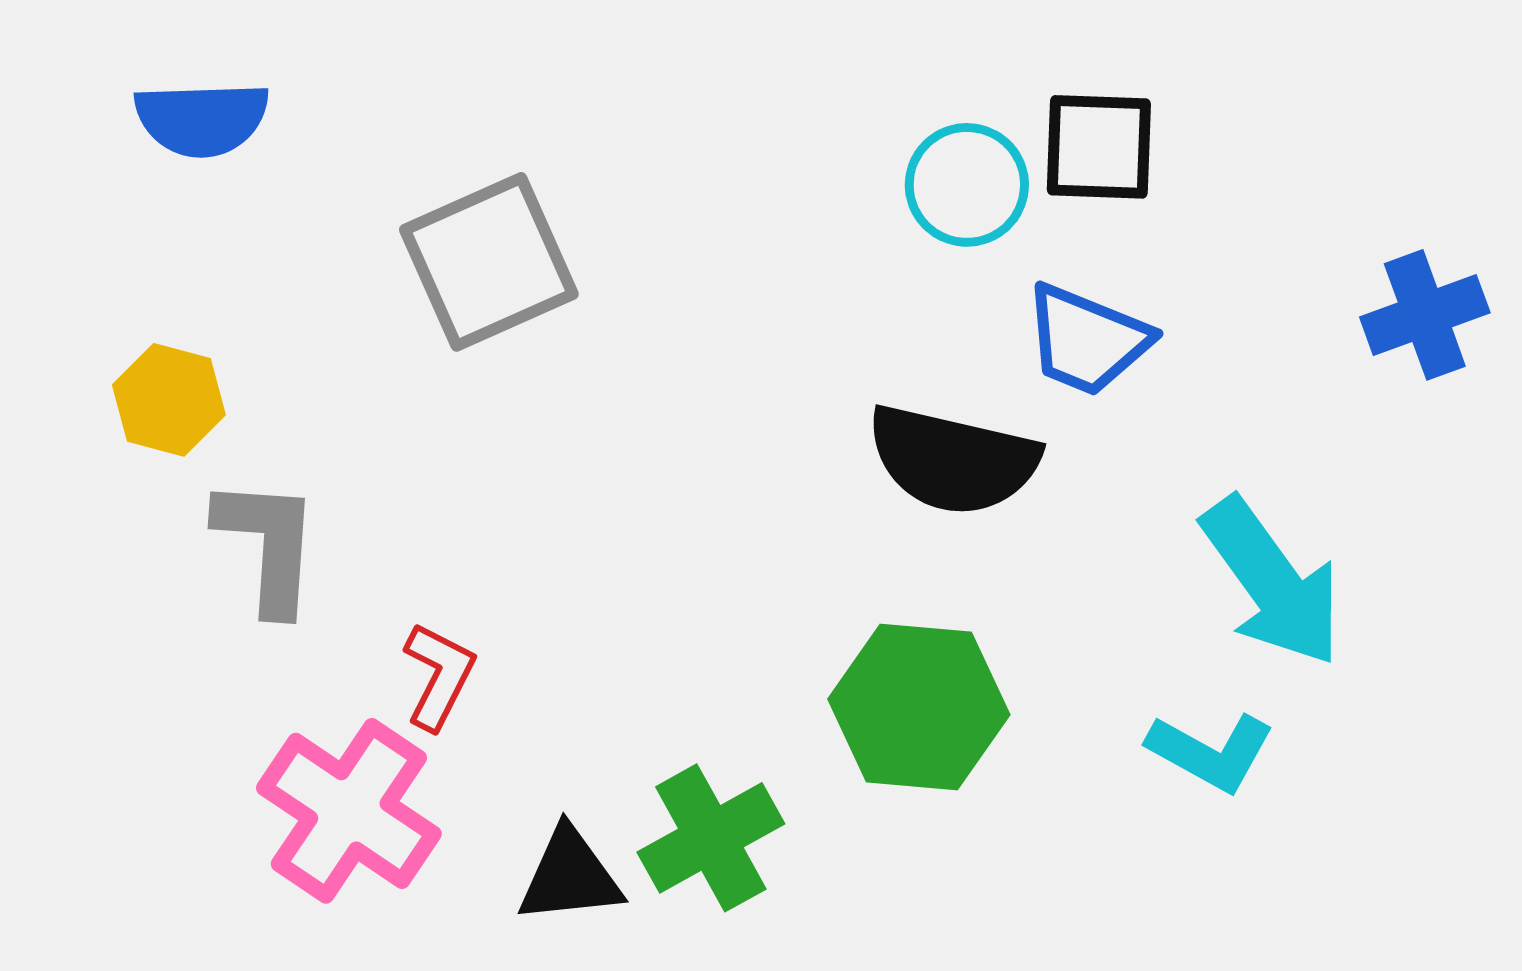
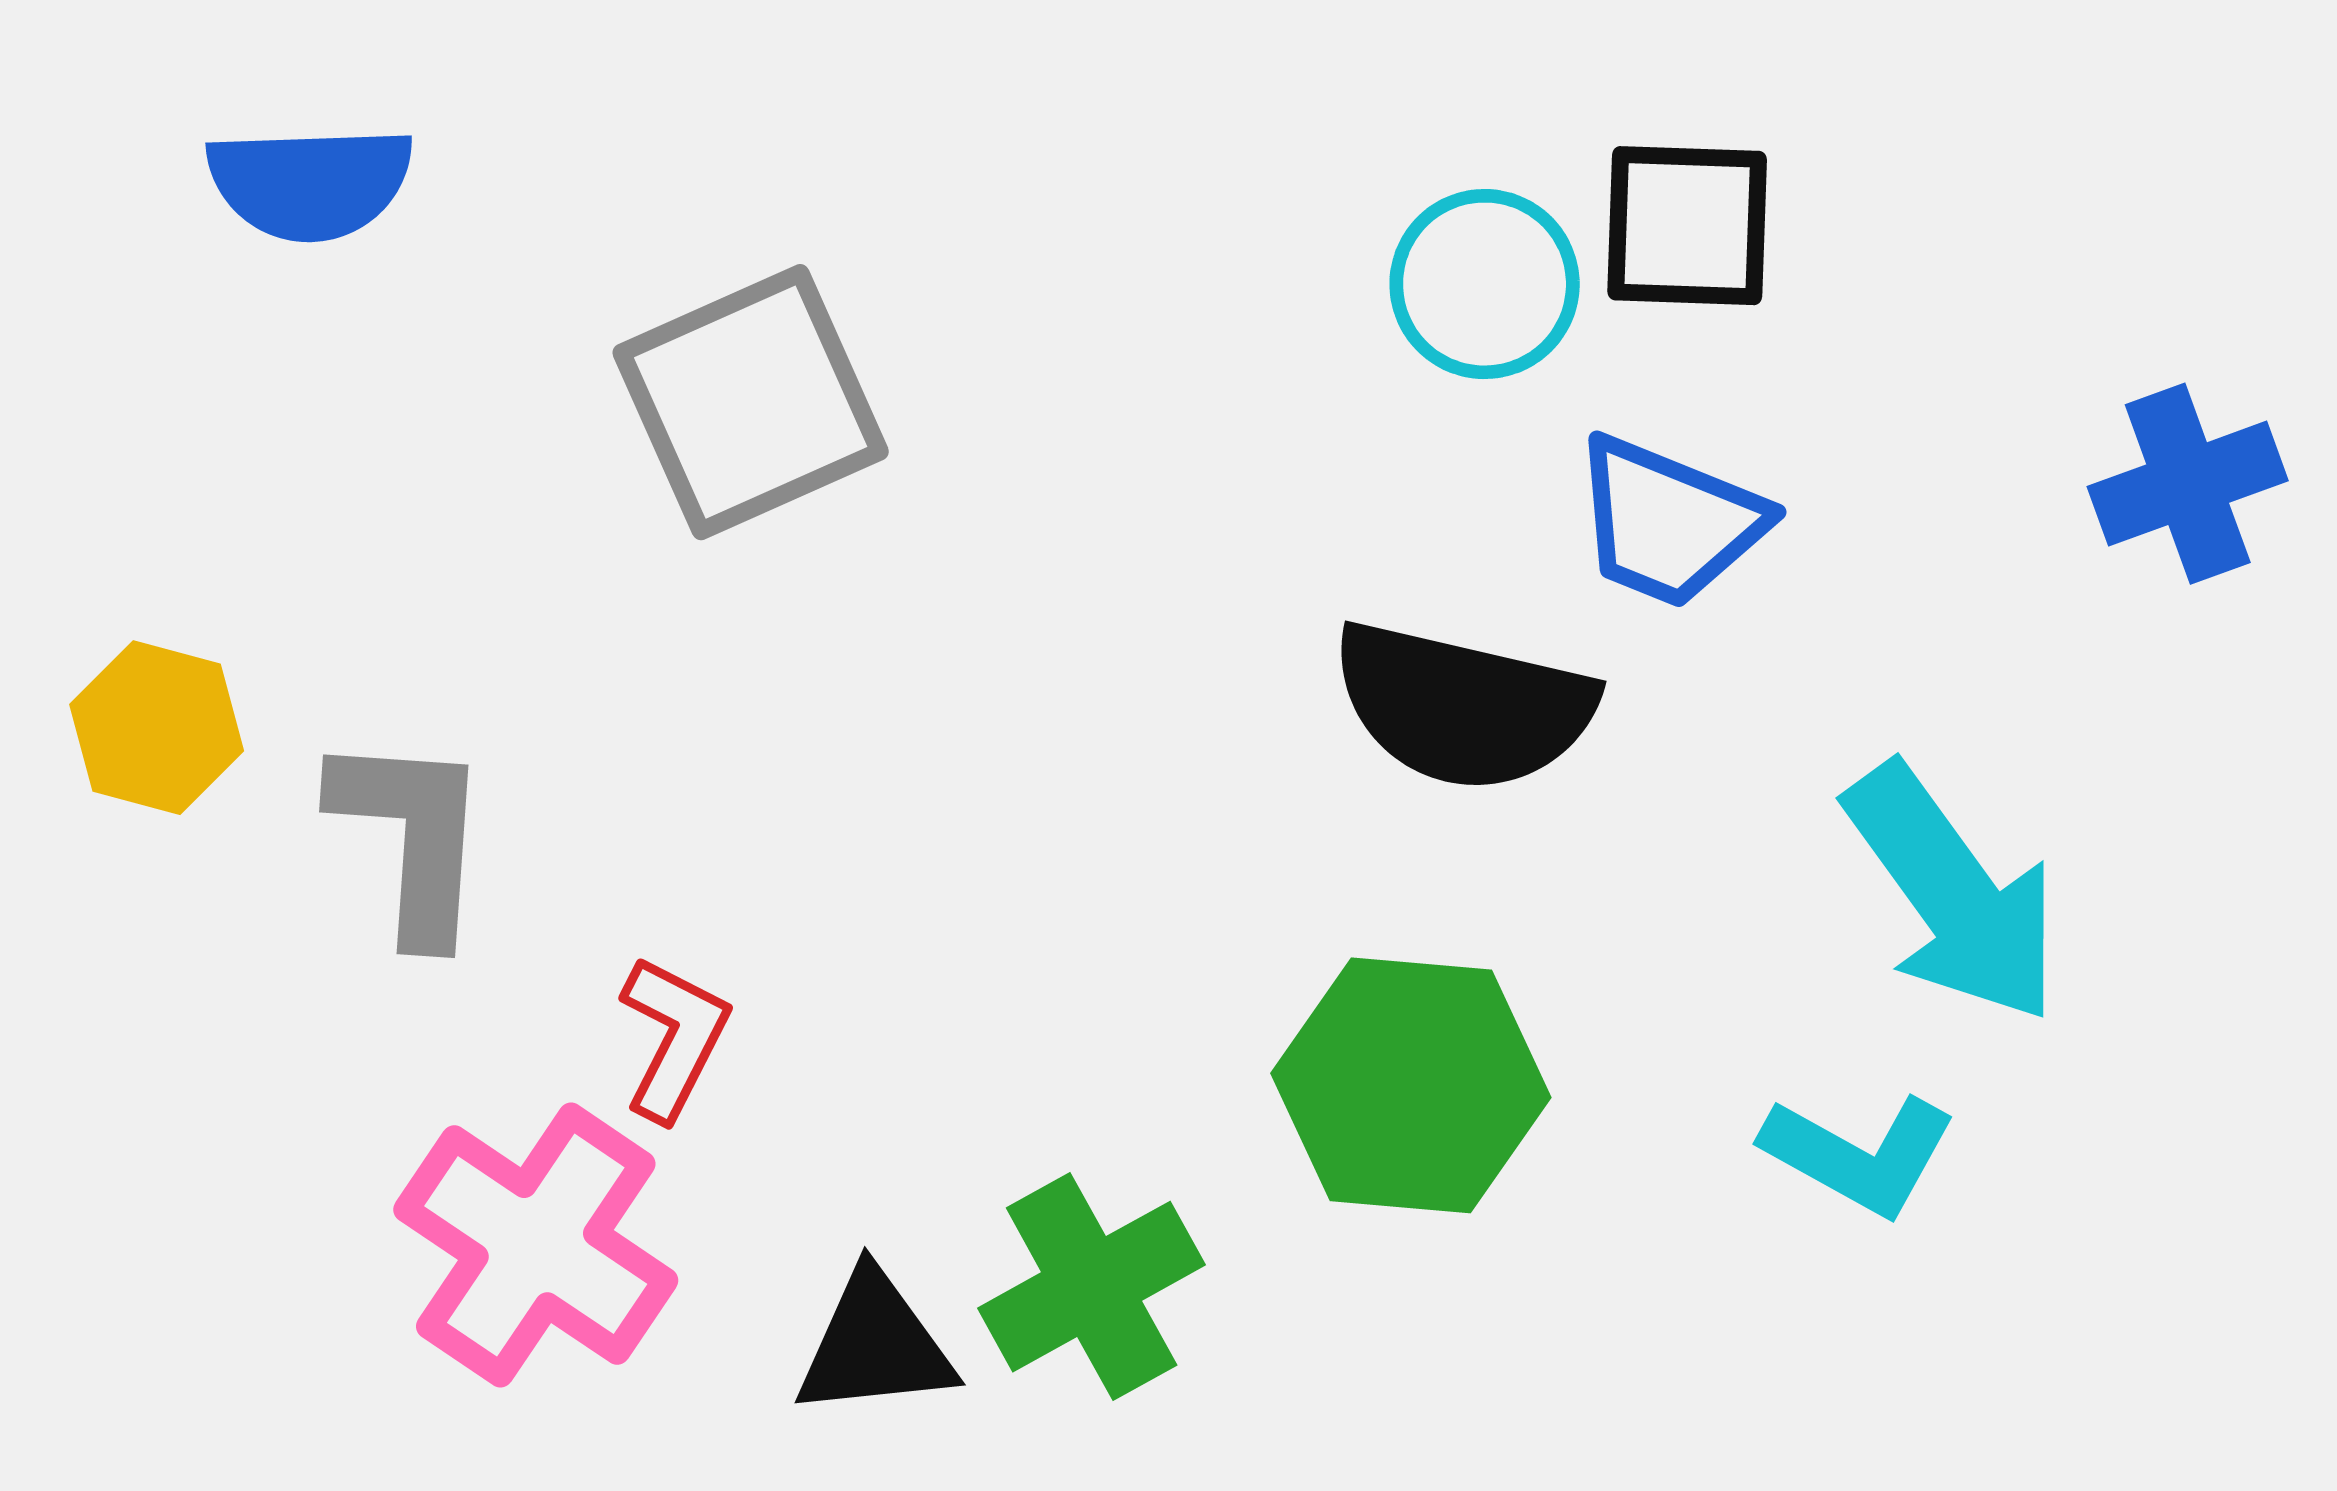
yellow hexagon: (169, 400) -> (157, 728), moved

